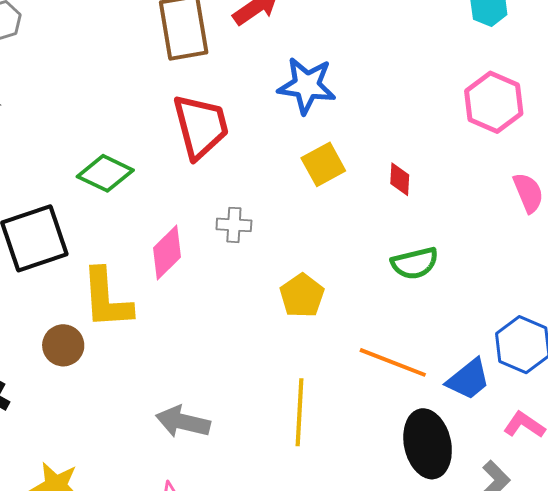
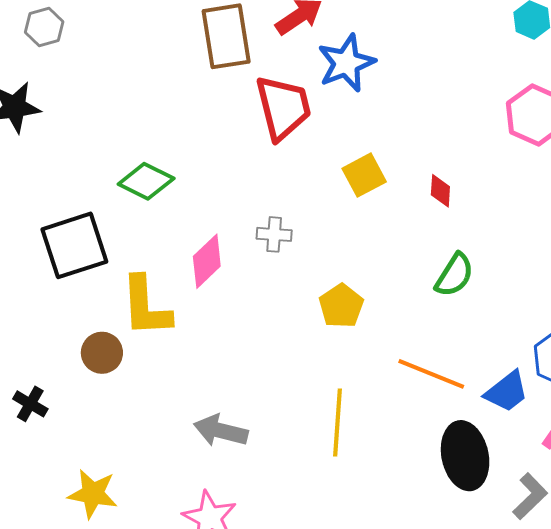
blue star: (307, 86) -> (346, 63), moved, turned -30
red trapezoid: (201, 126) -> (283, 108), moved
green semicircle: (415, 263) -> (454, 275), turned -45

